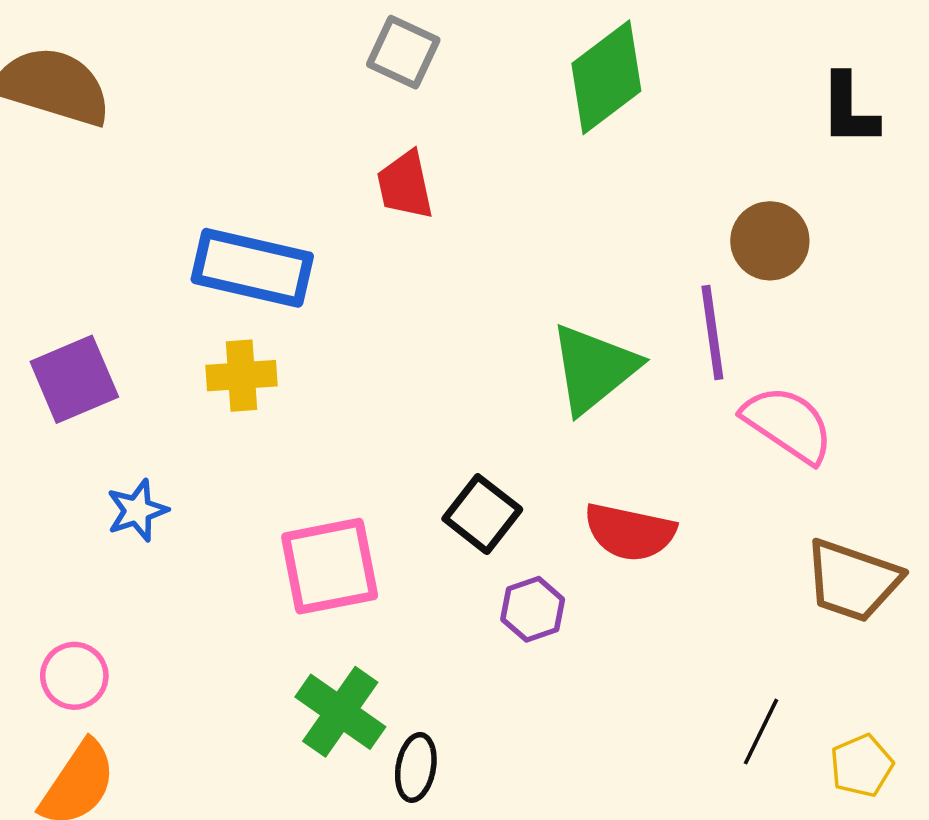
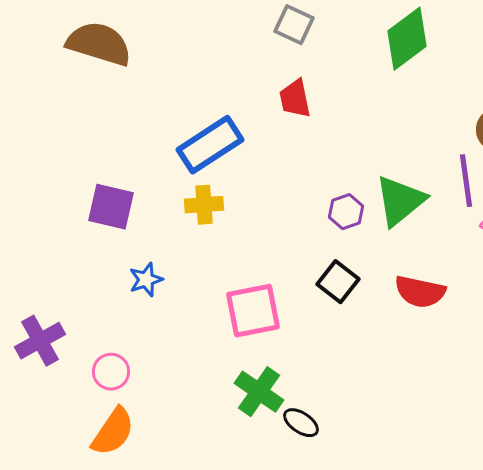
blue rectangle: (252, 268) -> (210, 145), turned -46
purple square: (74, 379) -> (111, 207), turned 36
purple hexagon: (533, 609) -> (346, 212), moved
black ellipse: (416, 767) -> (301, 423), turned -66

